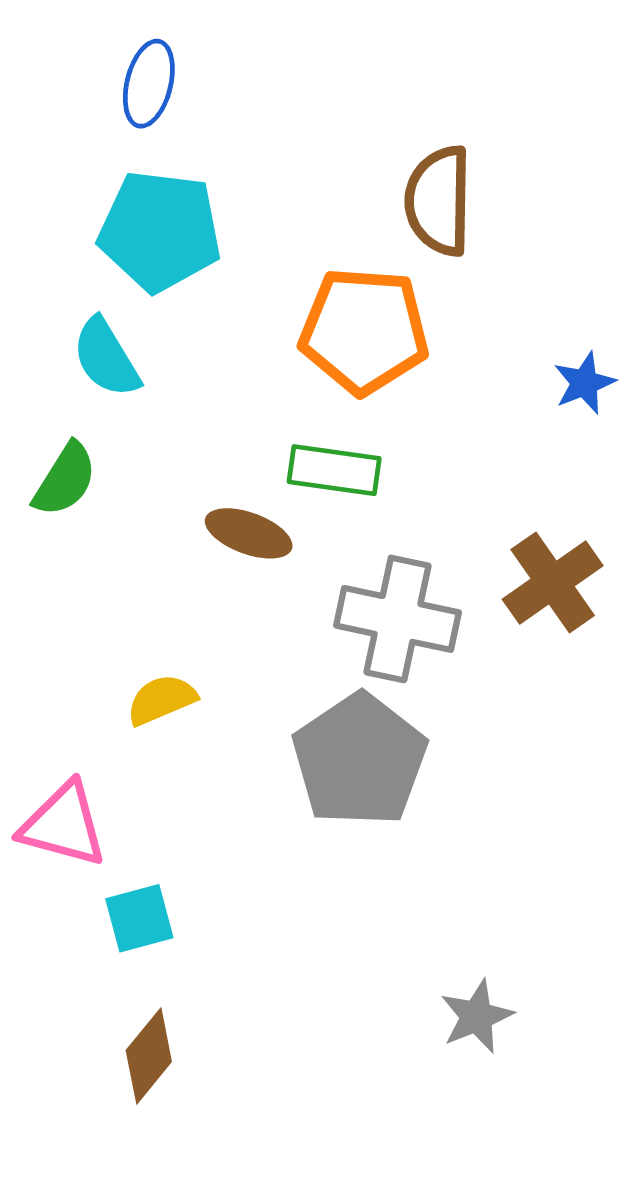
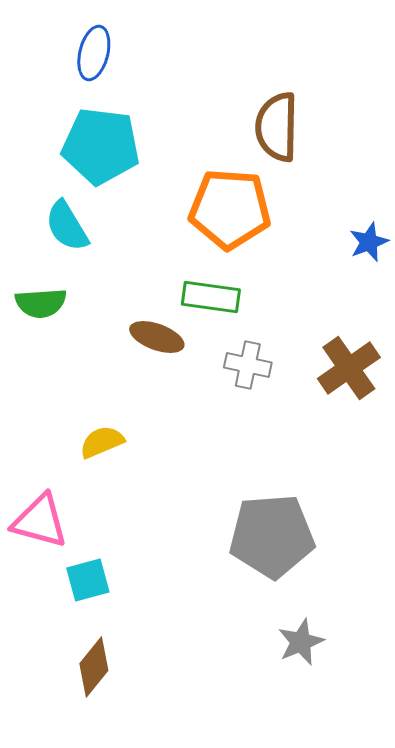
green semicircle: (65, 480) -> (41, 303), turned 54
gray cross: (397, 619) -> (248, 365), moved, size x0.6
gray pentagon: (359, 760) -> (272, 536), moved, turned 30

